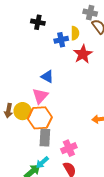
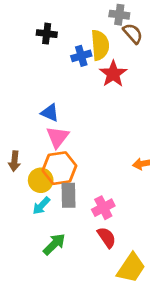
yellow semicircle: (75, 33) -> (100, 45), size x1.5
blue triangle: (47, 76) -> (50, 113), moved
yellow circle: (23, 111) -> (41, 180), moved
cyan arrow: (42, 162) -> (41, 206), moved

